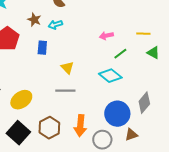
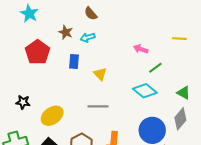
yellow line: (143, 34) -> (179, 39), moved
pink arrow: (106, 36) -> (141, 49), turned 32
green triangle: (153, 53) -> (183, 93), moved
yellow triangle: (67, 68) -> (100, 74), moved

